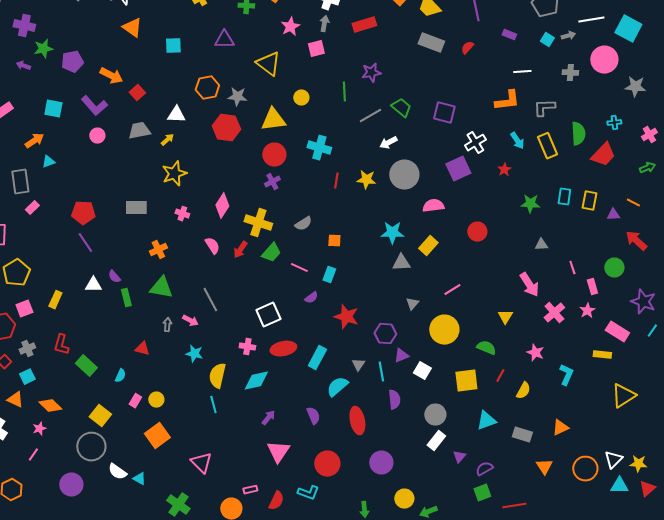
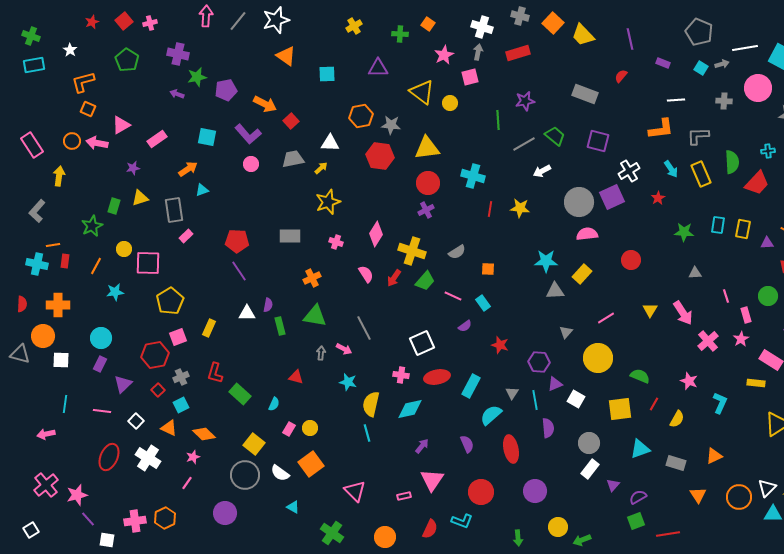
gray rectangle: (431, 43) -> (585, 94), moved
yellow circle: (301, 98) -> (450, 103), moved
gray circle: (404, 175) -> (579, 202), moved
cyan rectangle: (329, 275) -> (483, 303), turned -56
purple semicircle: (114, 277) -> (268, 305), turned -128
red star: (346, 317) -> (500, 345), size x0.7
yellow triangle: (505, 317) -> (650, 310), moved
white semicircle: (117, 472) -> (280, 473), moved
pink rectangle: (250, 490) -> (404, 496), moved

